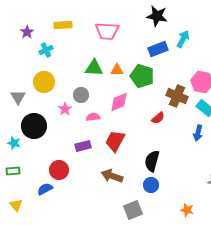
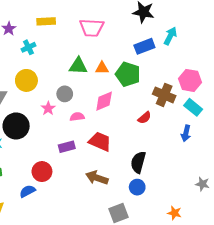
red trapezoid: (115, 141) -> (100, 142), turned 85

